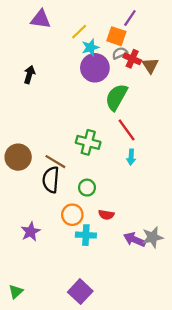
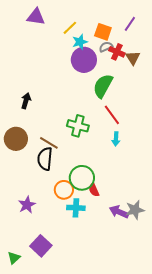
purple line: (130, 18) -> (130, 24), moved
black arrow: (29, 75) -> (26, 101), moved
green circle: (87, 188) -> (82, 178), moved, size x1.6
red semicircle: (106, 215) -> (94, 190), turned 56
purple square: (80, 292) -> (41, 246), moved

